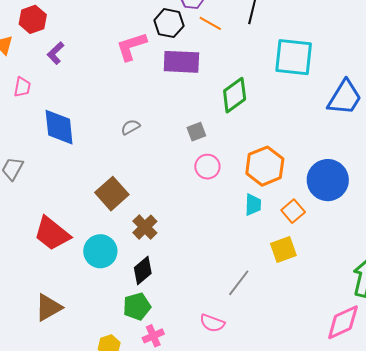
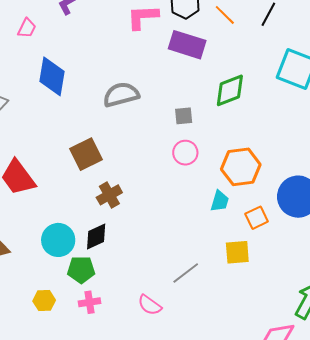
gray semicircle: (130, 127) -> (121, 95), size x1.8
cyan circle: (100, 251) -> (58, 240), moved

